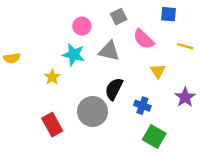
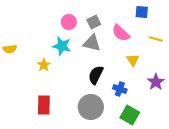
gray square: (119, 17) -> (94, 22), moved
gray circle: (93, 112) -> (91, 107), moved
red rectangle: (52, 125) -> (44, 105), turned 30

